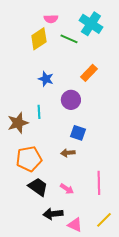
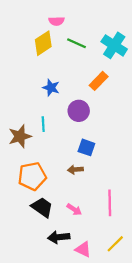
cyan cross: (91, 24) -> (114, 45), moved

